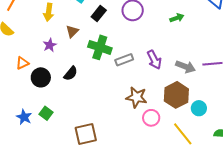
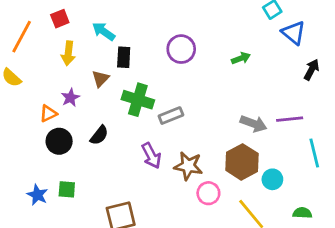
black rectangle: (99, 13) -> (124, 57), moved, turned -35
purple arrow: (154, 60) -> (151, 156), moved
orange triangle: (22, 63) -> (48, 113), moved
green square: (46, 113) -> (67, 189), turned -32

